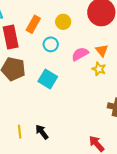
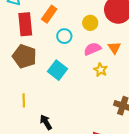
yellow circle: (63, 22) -> (90, 23), moved
yellow star: (99, 69) -> (101, 70), moved
yellow line: (20, 132) -> (24, 100), moved

